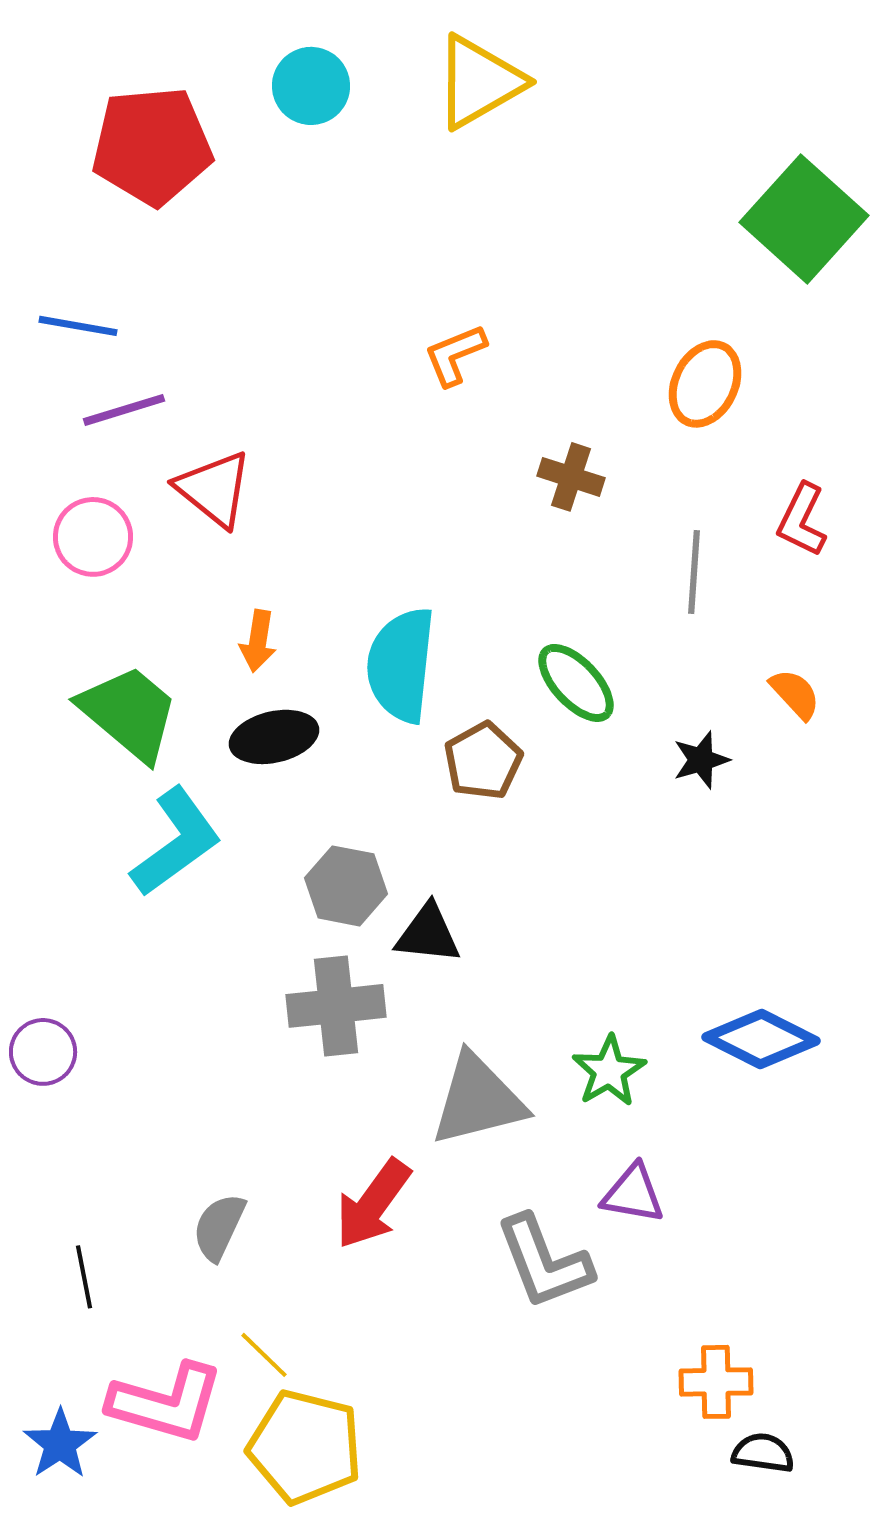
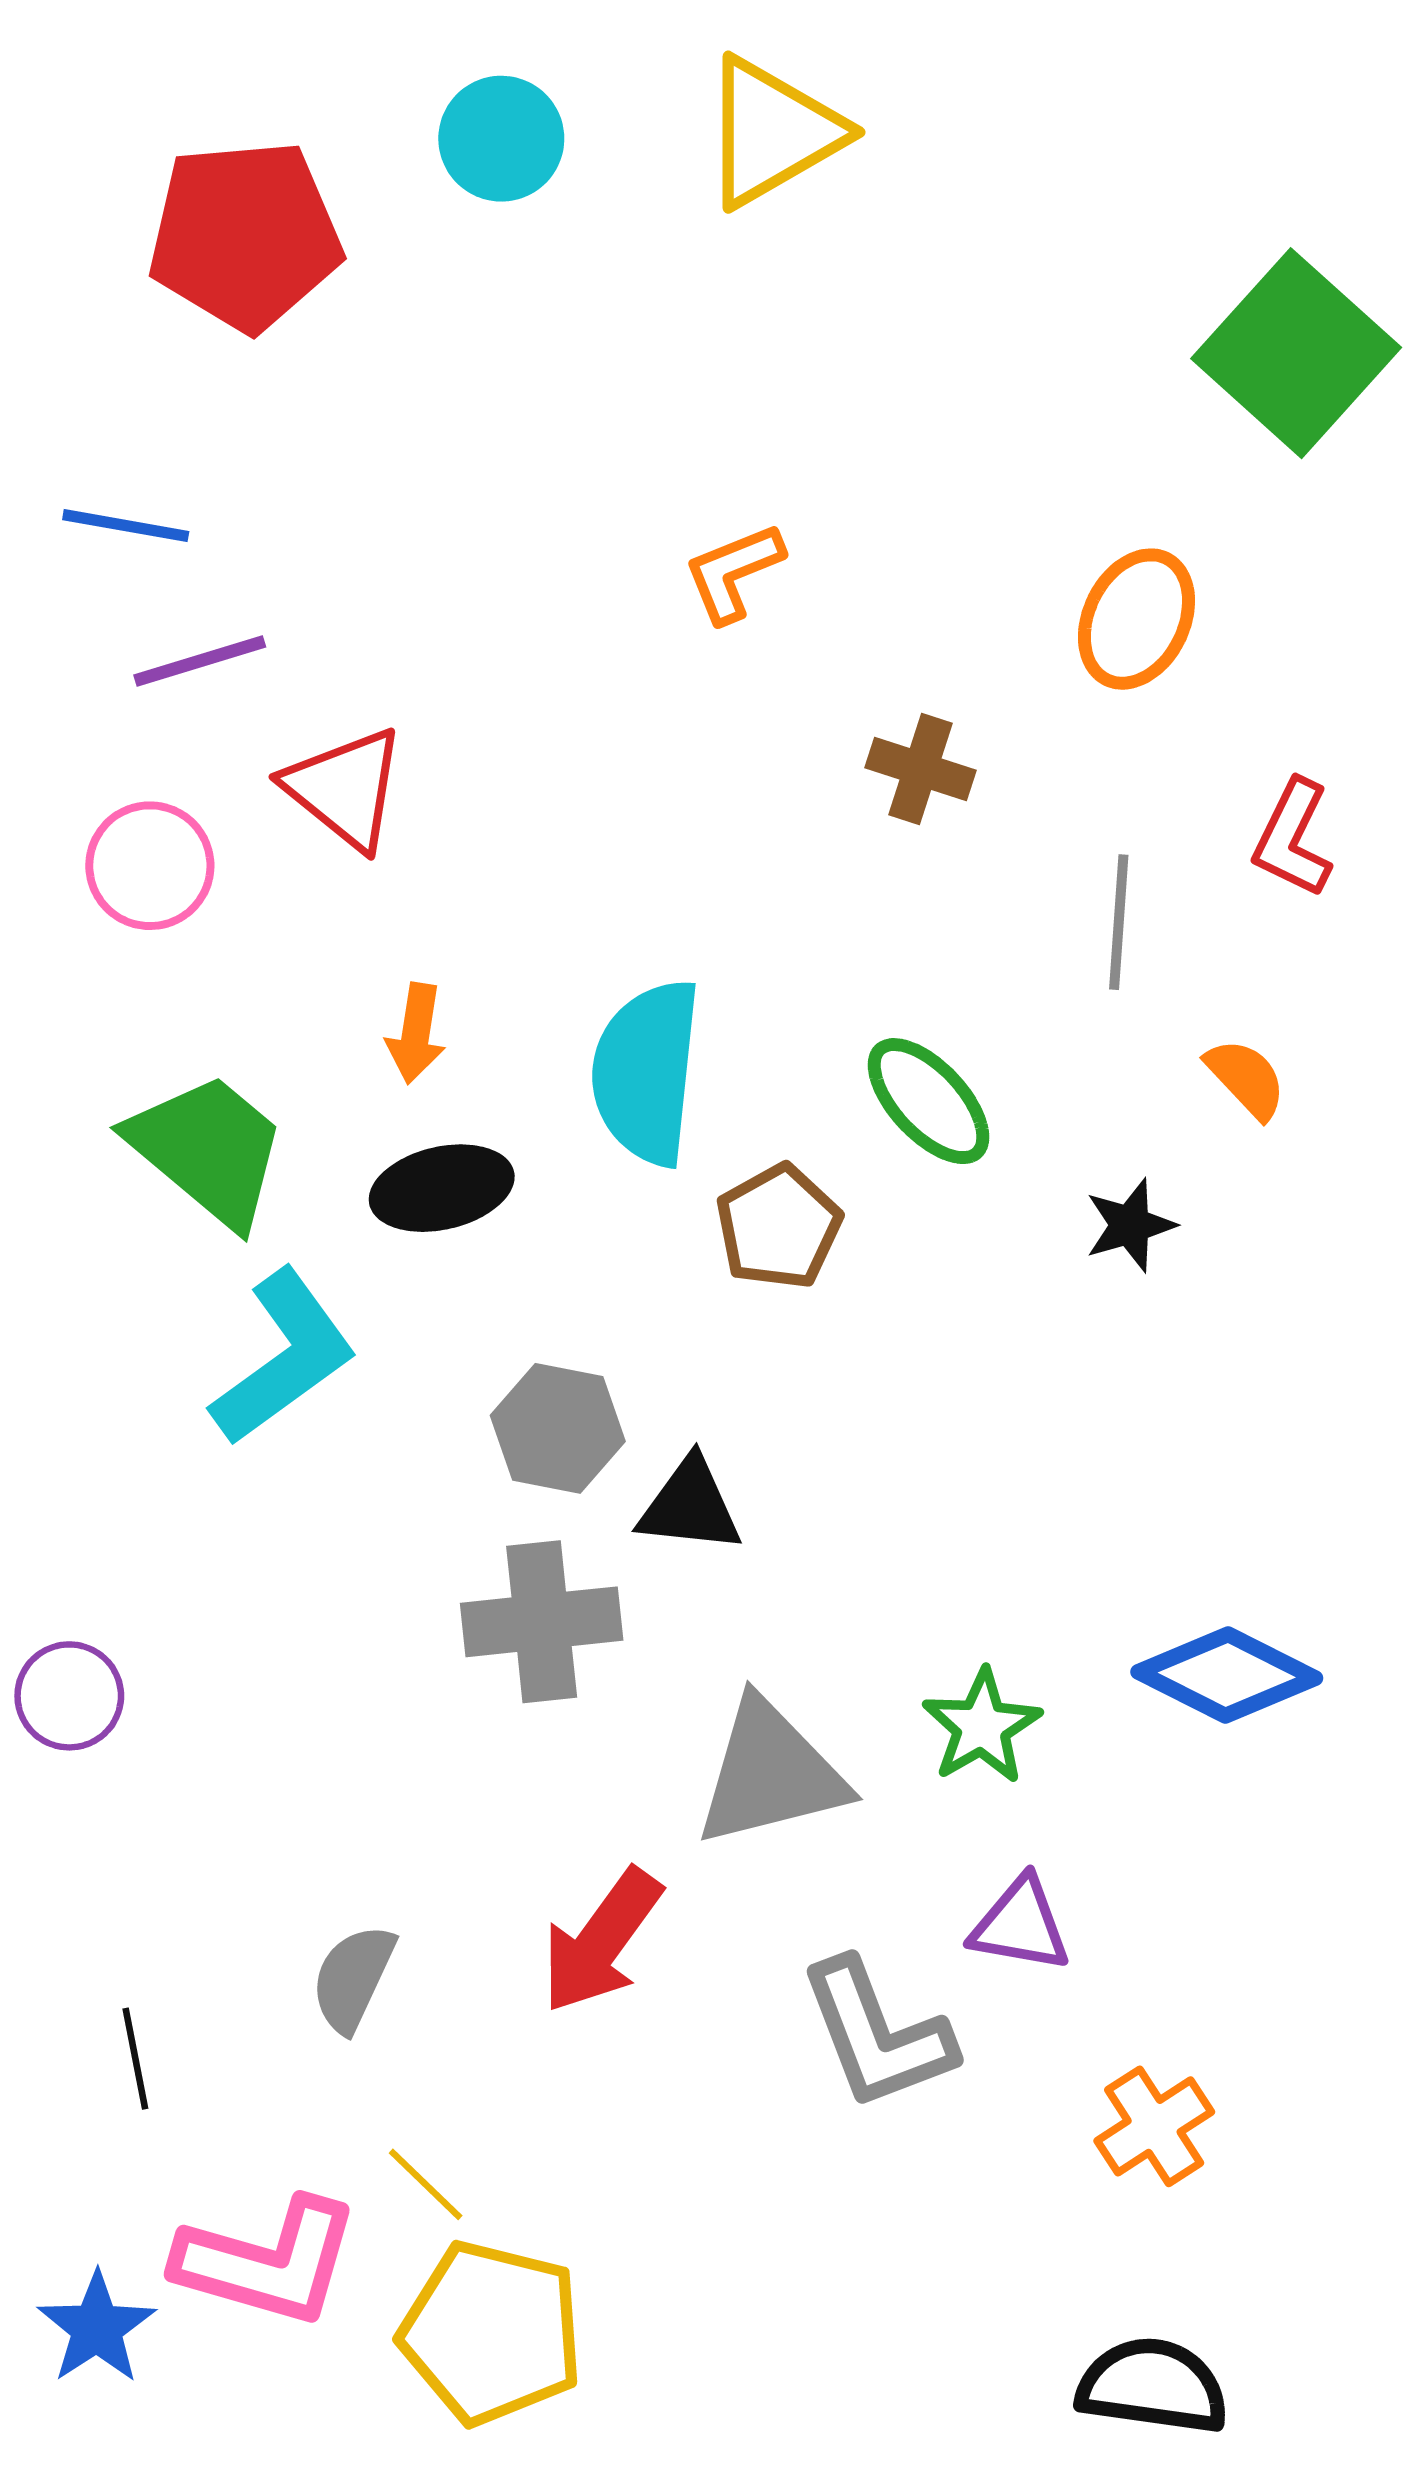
orange semicircle: (795, 694) -> (1246, 1078), moved
orange cross: (716, 1382) -> (1154, 2126), moved, turned -32
black semicircle: (763, 1453) -> (1153, 2386), moved, size x1.5

